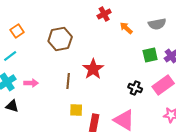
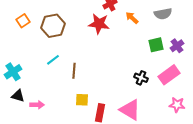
brown hexagon: (60, 39) -> (53, 26), moved
cyan line: (10, 56) -> (53, 60), moved
red star: (93, 69) -> (99, 24), moved, turned -30
pink arrow: (31, 83) -> (37, 105), moved

